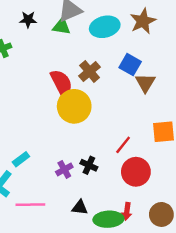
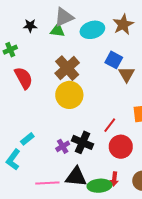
brown cross: (90, 71) -> (67, 68), moved, size x1.4
red semicircle: (61, 83) -> (24, 78), moved
black cross: (89, 165) -> (83, 142), size x1.5
pink line: (30, 205) -> (47, 183), moved
black triangle: (80, 207) -> (76, 177), size x1.6

